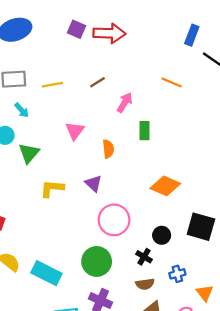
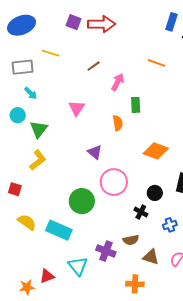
yellow line: (52, 85) -> (51, 53), moved, turned 30
orange semicircle: (108, 149) -> (118, 123), moved
yellow L-shape: (52, 188) -> (38, 160), moved, turned 140
green circle: (97, 261) -> (82, 201), moved
brown semicircle: (145, 284) -> (131, 240), moved

